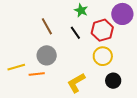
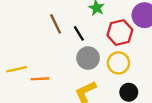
black line: (75, 33) -> (79, 33), moved
gray circle: (47, 55) -> (88, 58), moved

